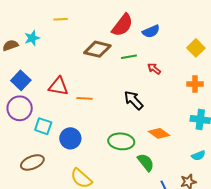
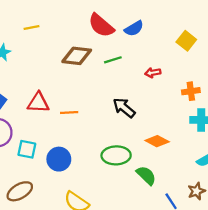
red semicircle: (122, 25) -> (101, 25), turned 100
red arrow: (154, 69) -> (153, 73), moved, turned -40
orange cross: (195, 84) -> (191, 91), moved

